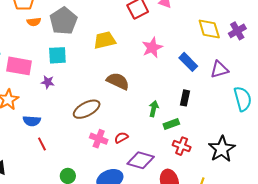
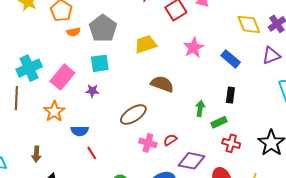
pink rectangle: (19, 66) -> (62, 77), turned -55
purple triangle: (219, 69) -> (271, 56), moved

